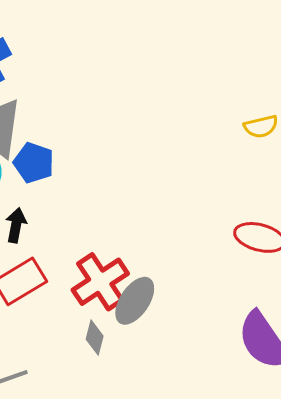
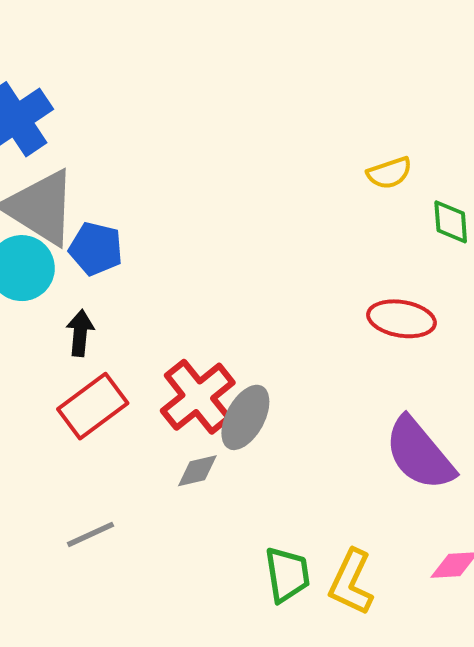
gray diamond: (95, 338) -> (197, 471), turned 68

